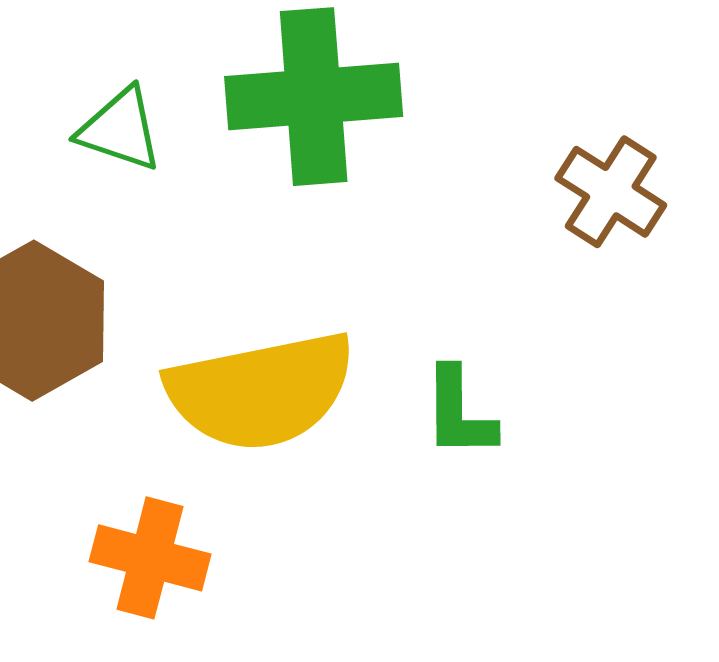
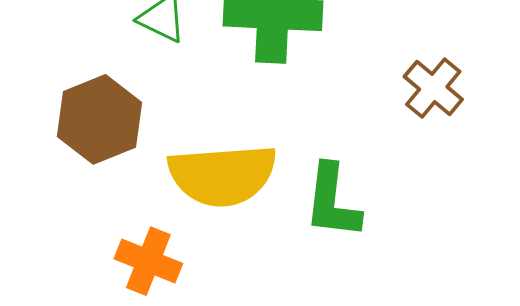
green L-shape: (459, 413) -> (332, 201), size x1.4

